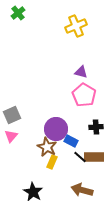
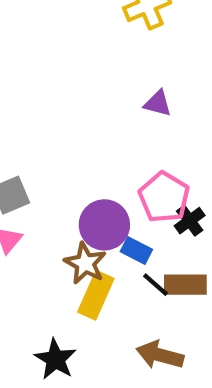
pink pentagon: (84, 95) -> (164, 197), moved
black cross: (96, 127) -> (190, 221), turned -32
yellow rectangle: (52, 162) -> (96, 295), size x1.5

